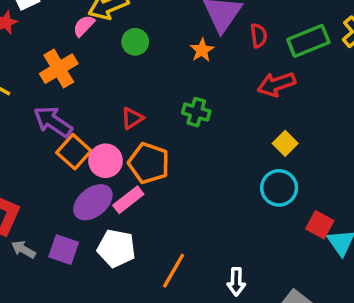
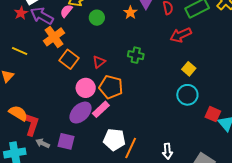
orange star: (202, 50) -> (130, 13), moved
purple arrow: (53, 122) -> (42, 16), moved
orange square: (74, 152) -> (69, 59), moved
white pentagon: (116, 248) -> (114, 140), moved

